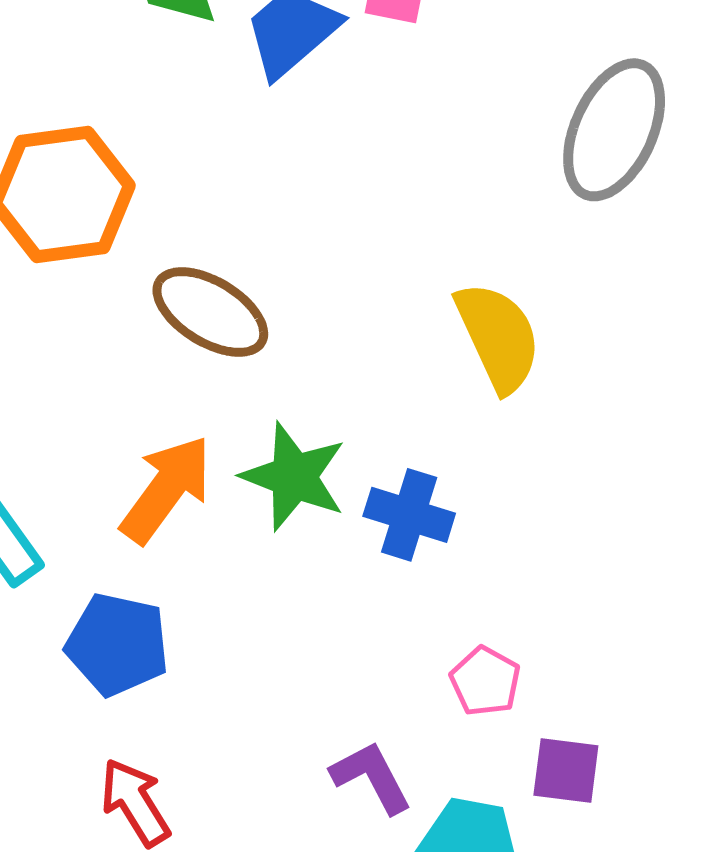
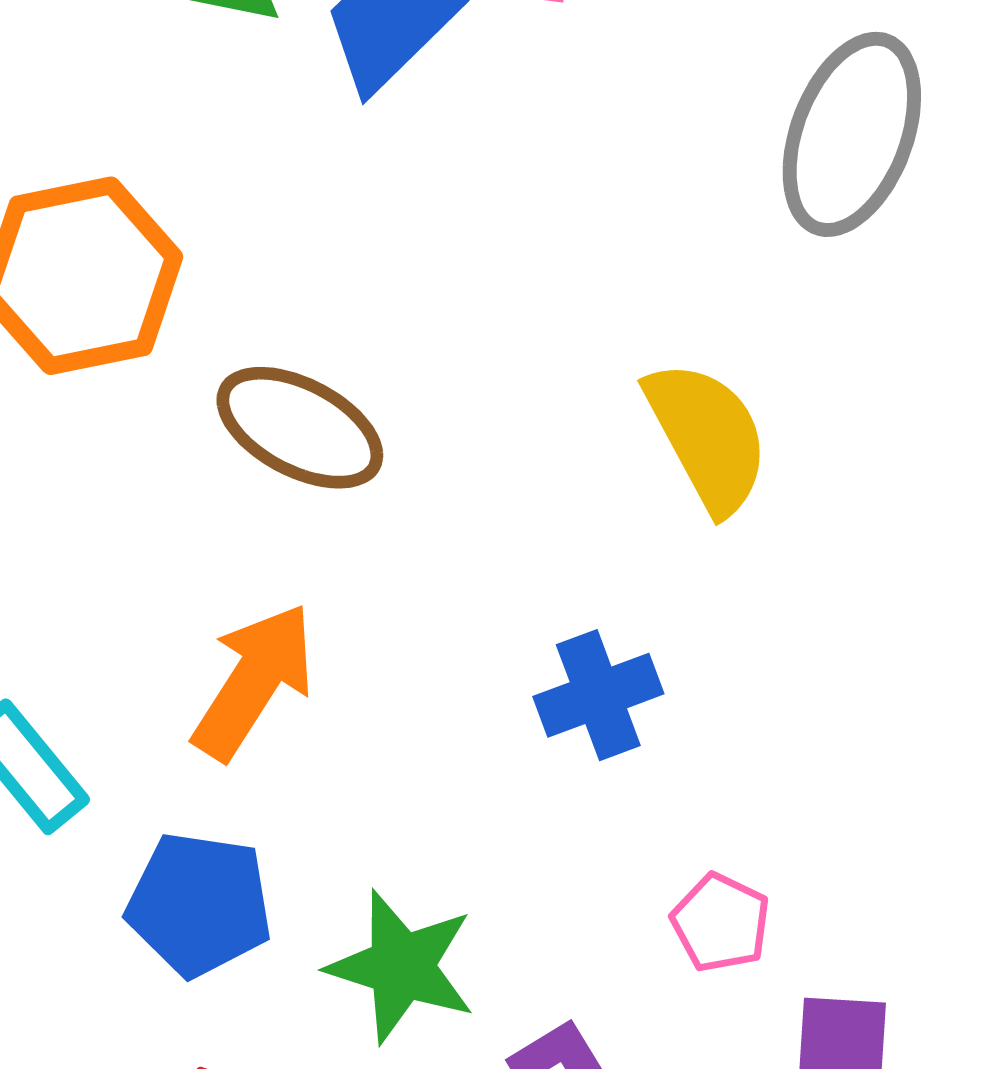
green star: (294, 477) -> (402, 967), moved
blue cross: (409, 515) -> (598, 695), turned -34

